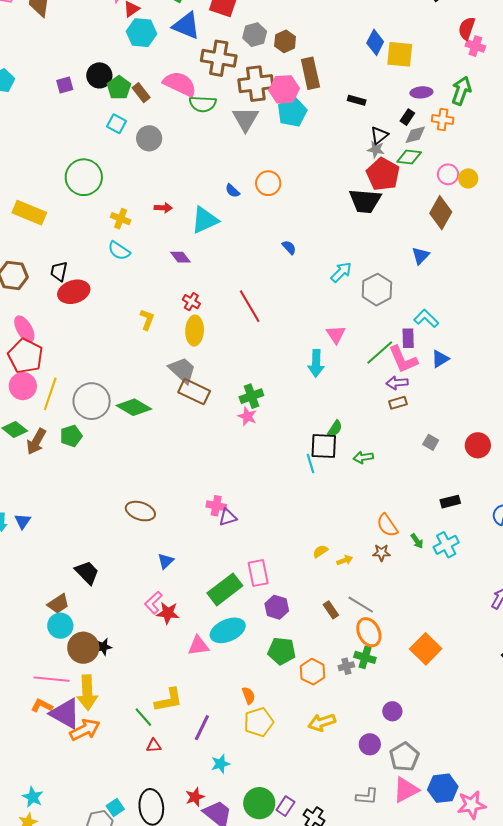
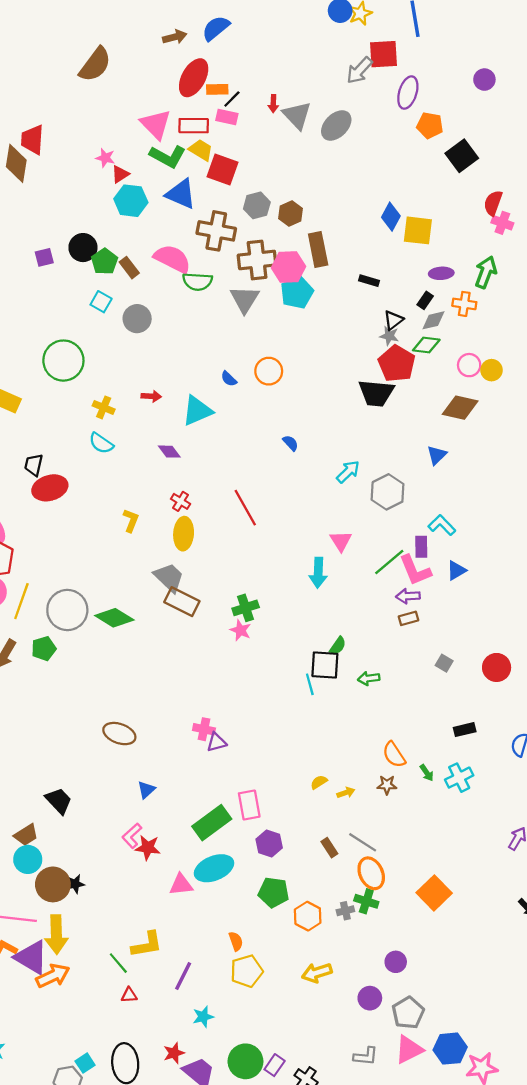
brown diamond: (441, 213) -> (460, 408), turned 72

